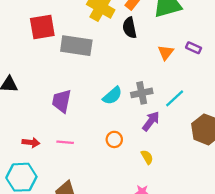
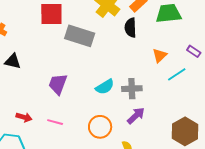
purple rectangle: (194, 48) -> (194, 51), moved
cyan line: (175, 98) -> (177, 74), moved
orange circle: (114, 139) -> (100, 127), size x1.5

